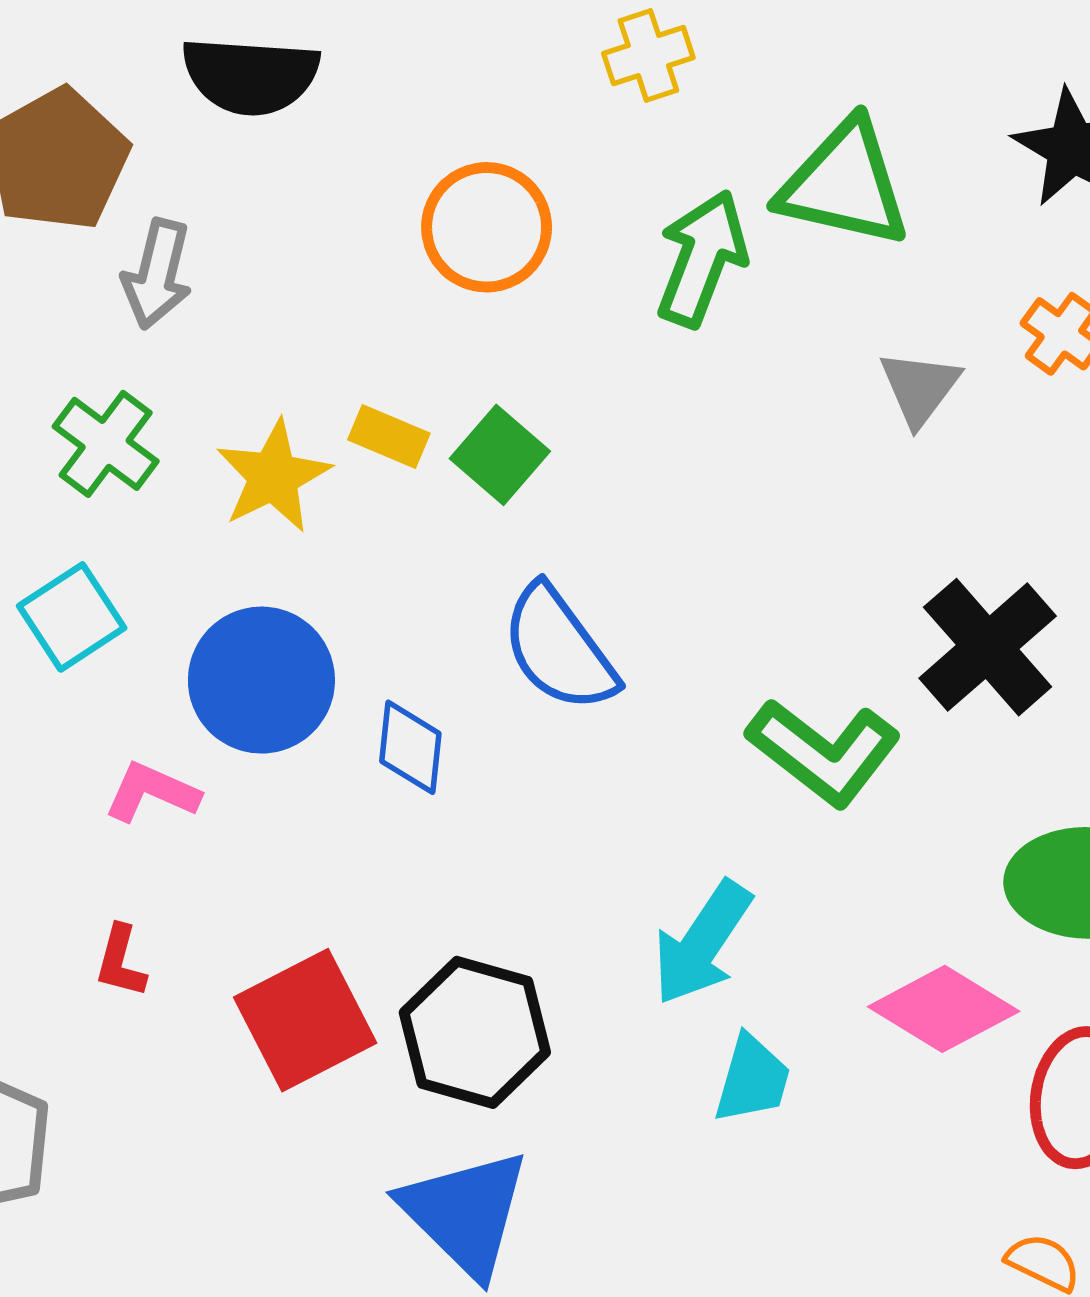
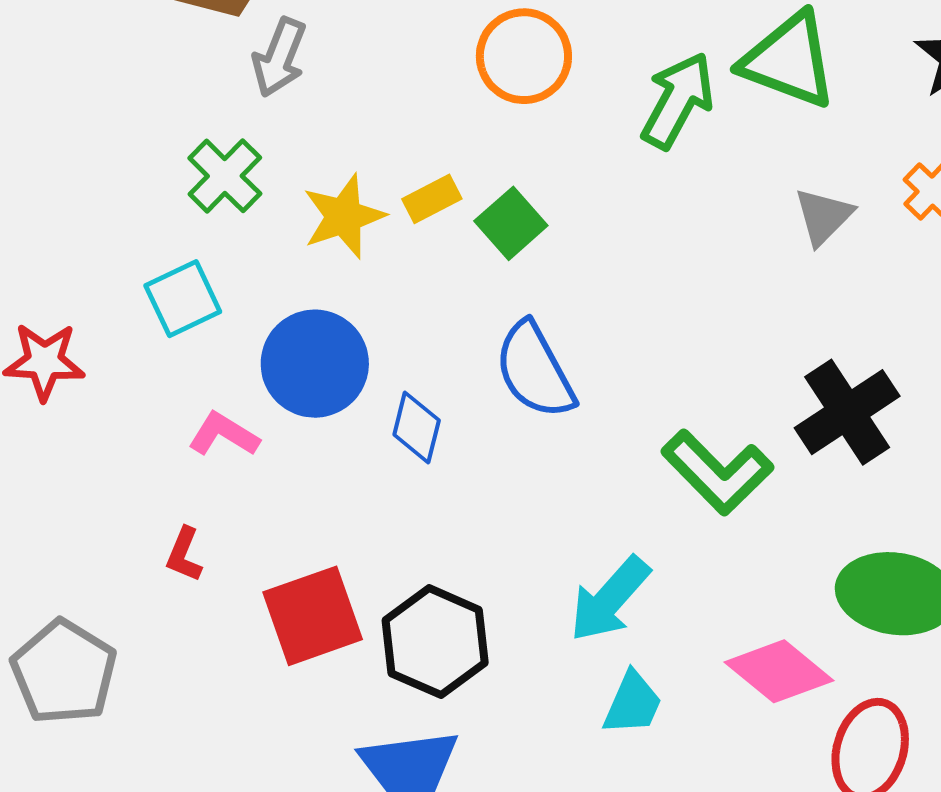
yellow rectangle: (389, 436) -> (432, 199), turned -58

